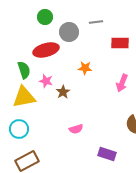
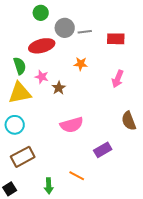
gray line: (96, 22) -> (85, 32), moved
pink semicircle: (76, 129) -> (72, 125), size x1.6
purple rectangle: (107, 154) -> (103, 150), turned -48

